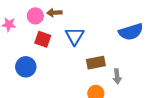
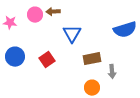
red square: (43, 39) -> (47, 60), moved, turned 35
blue circle: (26, 67) -> (15, 57), moved

